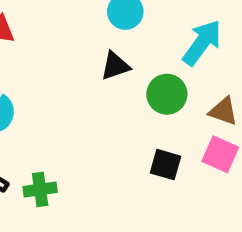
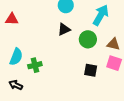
green cross: (40, 189) -> (35, 65), moved

